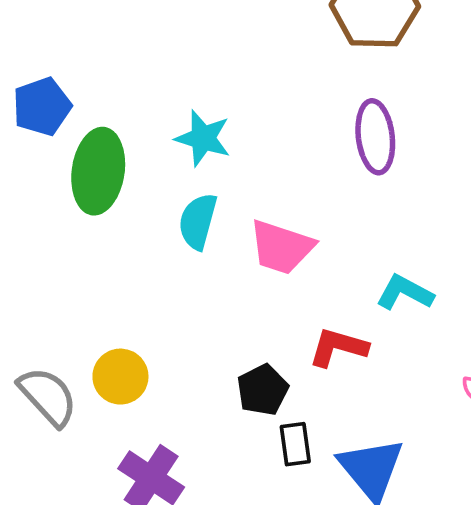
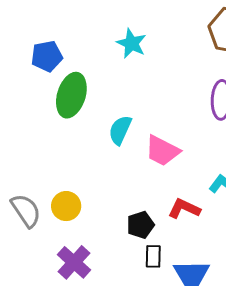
cyan star: (203, 138) -> (131, 43), moved

